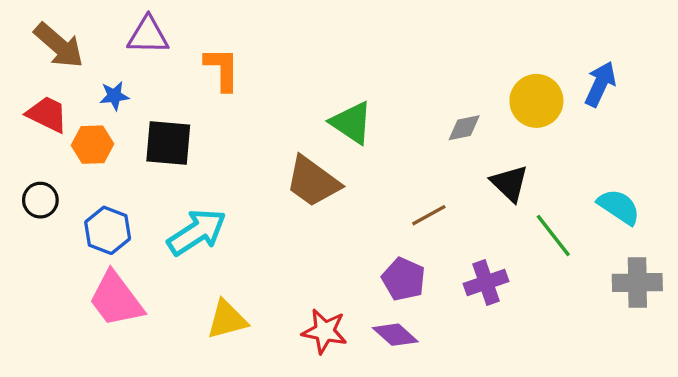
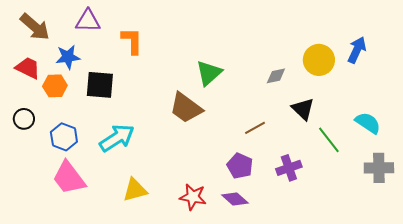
blue star: (114, 96) -> (68, 57), size x1.4
green triangle: (351, 123) -> (209, 73), turned 44

